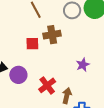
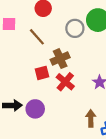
red cross: (47, 85) -> (65, 82), moved

